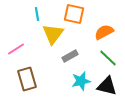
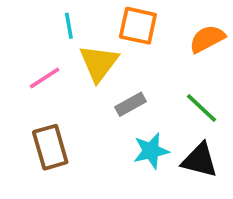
orange semicircle: (104, 32) -> (207, 39), moved
pink line: (16, 49) -> (45, 78), moved

